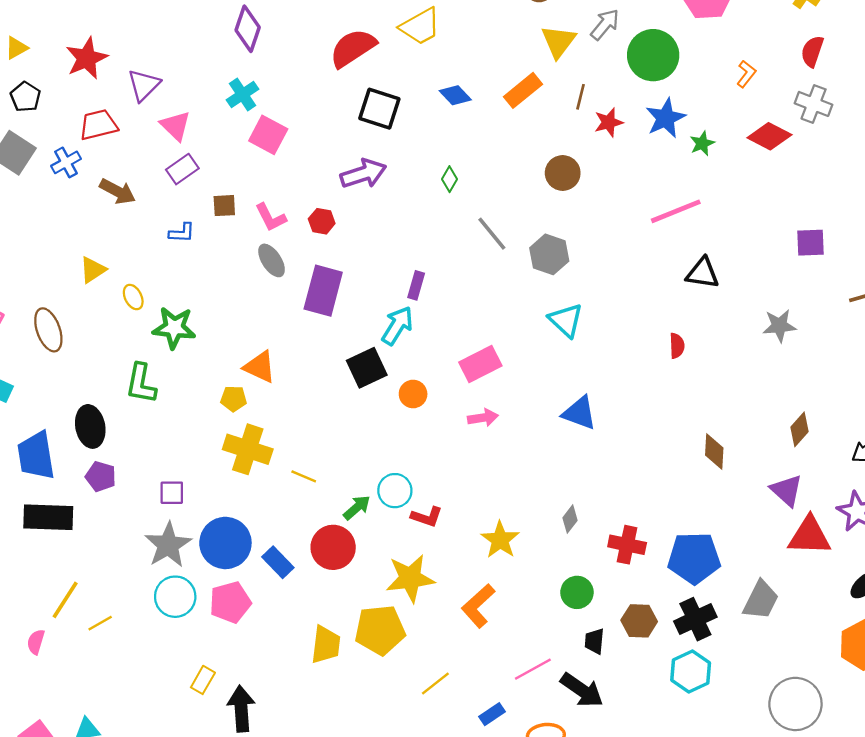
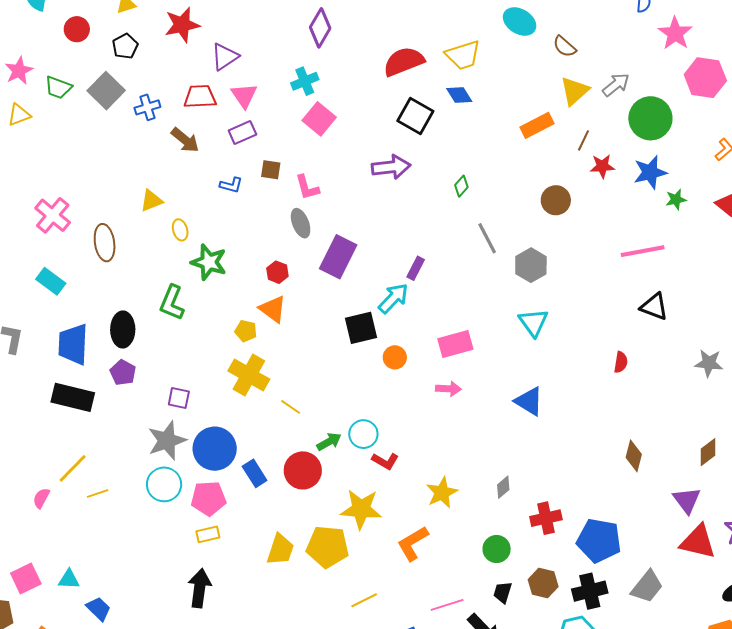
blue diamond: (455, 95) -> (459, 95), moved
red trapezoid: (98, 125) -> (200, 97), moved
red hexagon: (322, 221) -> (277, 272), moved
red cross: (627, 545) -> (546, 518), turned -36
yellow rectangle: (203, 680) -> (208, 534), moved, turned 35

